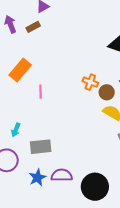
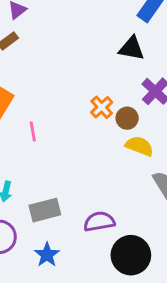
orange cross: (90, 82) -> (102, 107), turned 35
purple semicircle: (62, 175) -> (99, 222), moved

